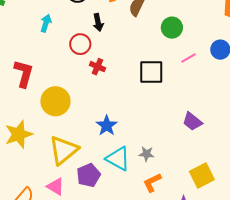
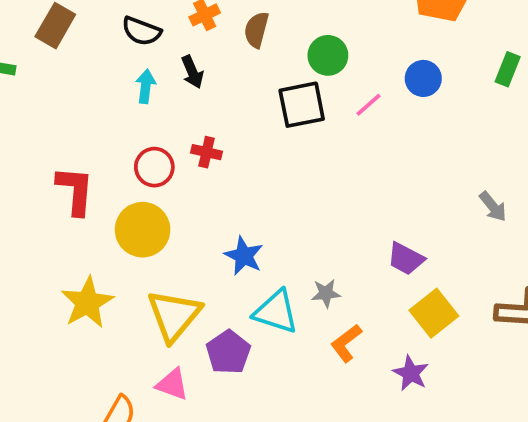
cyan arrow: (46, 23) -> (146, 86), moved
red circle: (80, 44) -> (154, 167), moved
black square: (151, 72) -> (302, 105), moved
purple trapezoid: (192, 122) -> (406, 259), moved

